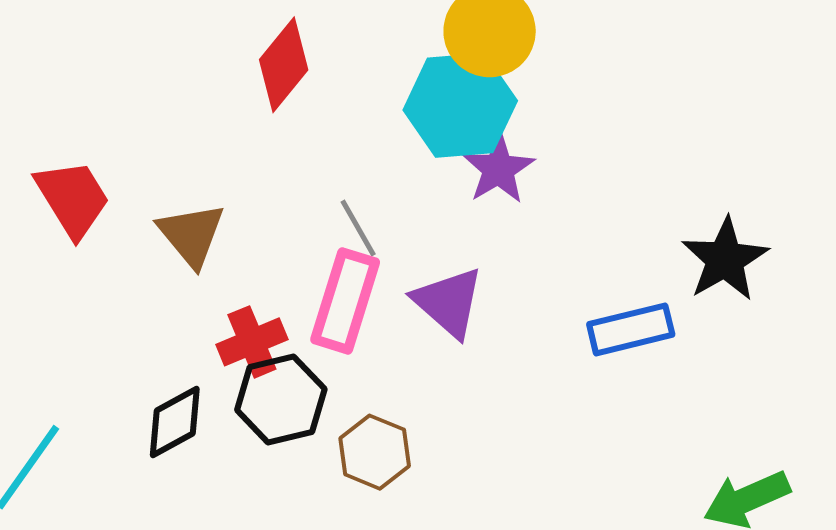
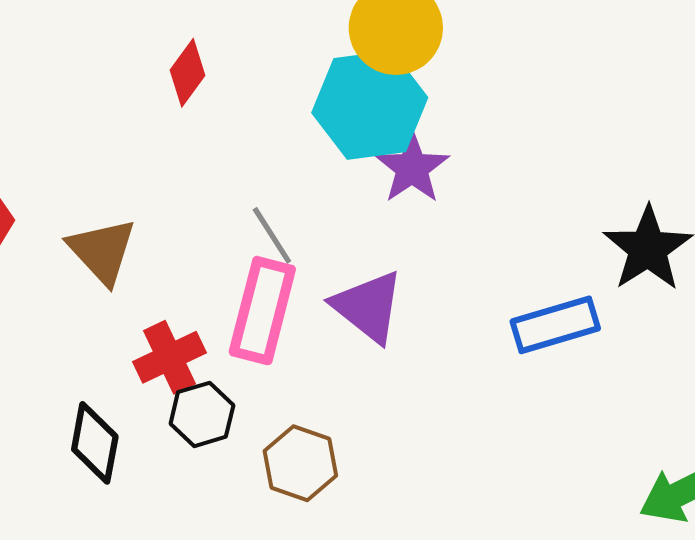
red diamond: (284, 65) -> (187, 73), size x0.7
black hexagon: (281, 399) -> (202, 414), size x0.7
black diamond: (175, 422) -> (95, 443), turned -48

